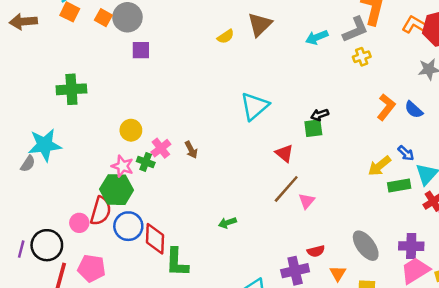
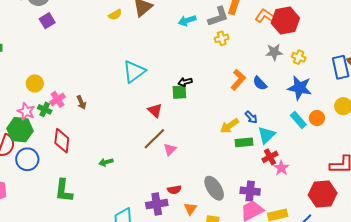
purple square: (141, 50) -> (47, 21), turned -35
red diamond: (155, 239) -> (62, 141), moved

